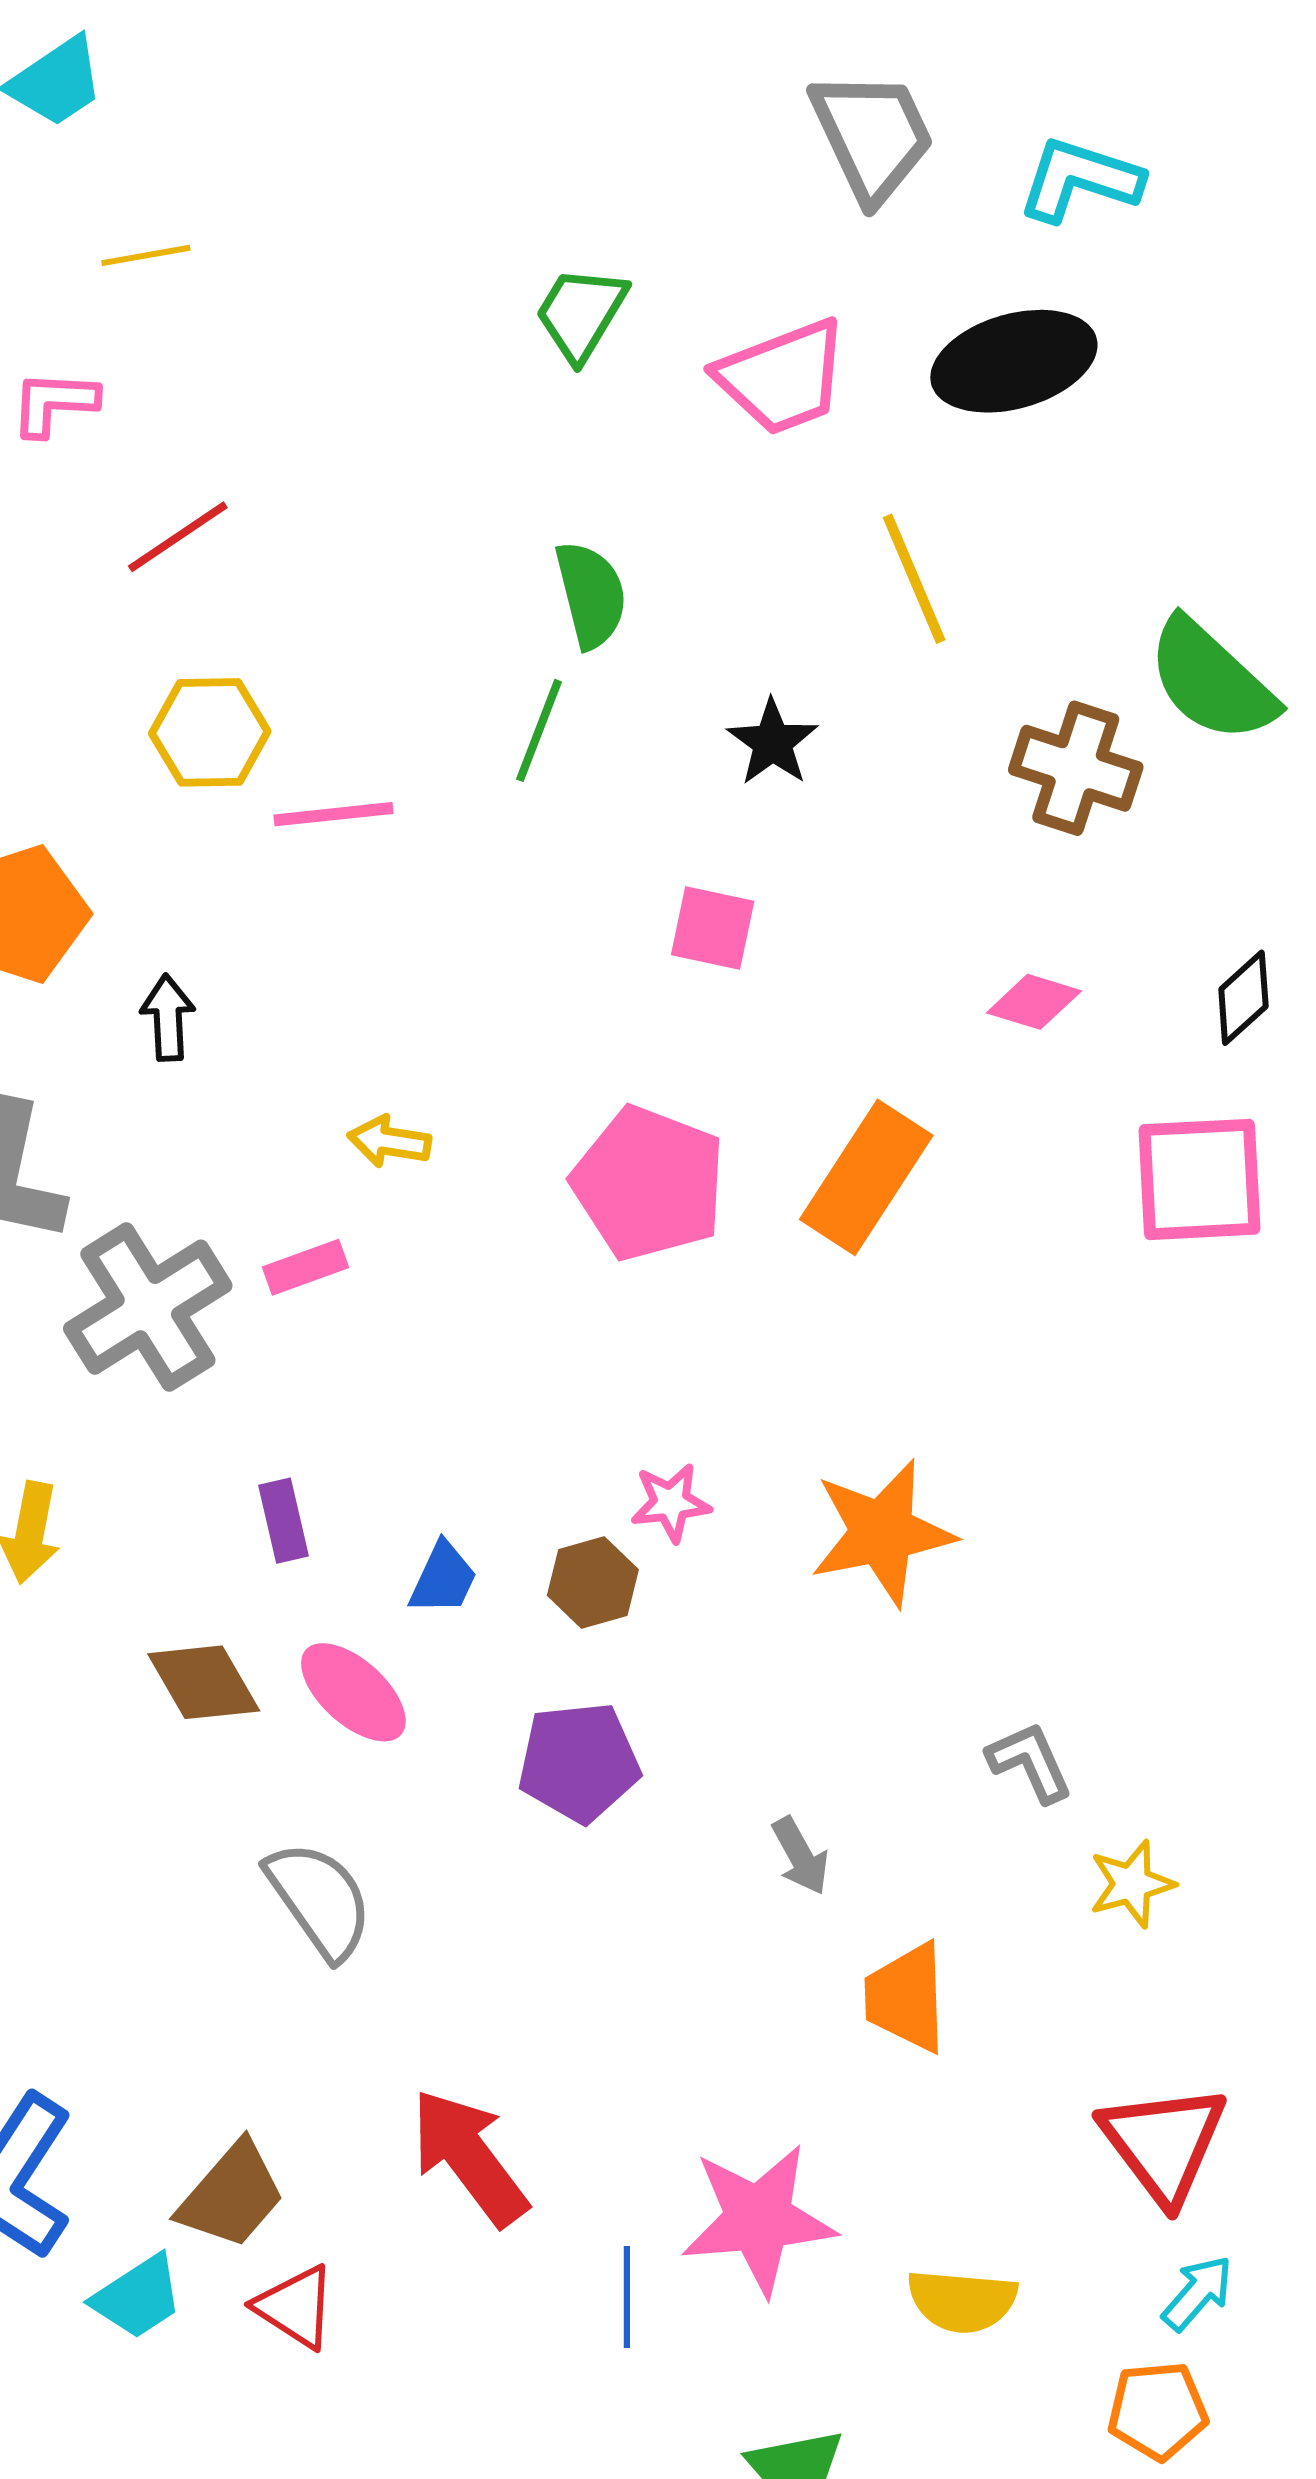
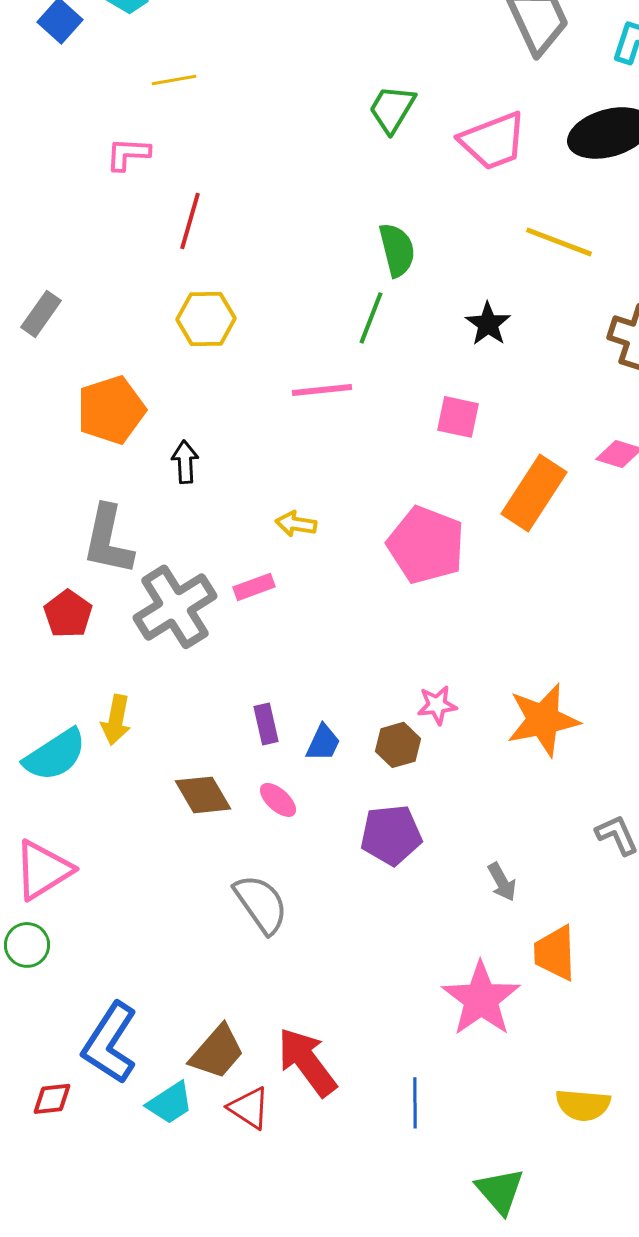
red line: (178, 537) -> (190, 221), turned -40
yellow line: (914, 579) -> (559, 242), turned -46
pink line: (333, 814) -> (322, 390), moved
orange rectangle: (866, 1177) -> (534, 493), moved
purple rectangle: (284, 1521) -> (266, 724), moved
pink ellipse: (353, 1692) -> (278, 800), size x0.7
red arrow: (469, 2157) -> (307, 1062), moved
pink star: (758, 2219) -> (481, 999), moved, turned -30

